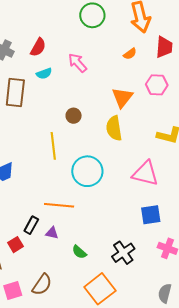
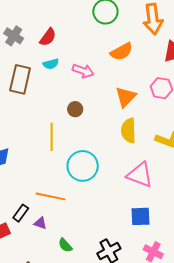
orange semicircle: (130, 54) -> (122, 52), moved, size x1.6
pink arrow: (78, 63) -> (83, 71), moved, turned 145
yellow semicircle: (114, 128) -> (129, 131), moved

